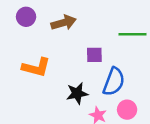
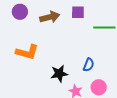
purple square: (94, 55) -> (78, 12), moved
blue semicircle: (114, 82) -> (89, 65), size x0.6

